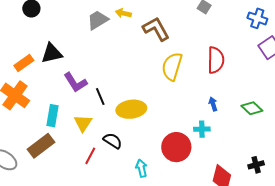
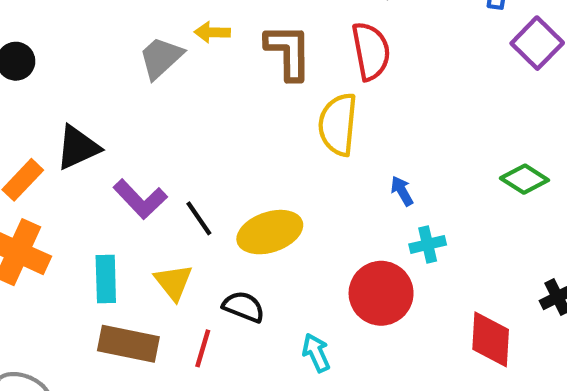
brown L-shape: (156, 29) -> (288, 52), turned 40
red semicircle: (216, 60) -> (371, 51), moved
blue arrow: (213, 104) -> (402, 191), moved
brown rectangle: (41, 146) -> (128, 344), moved, turned 60

